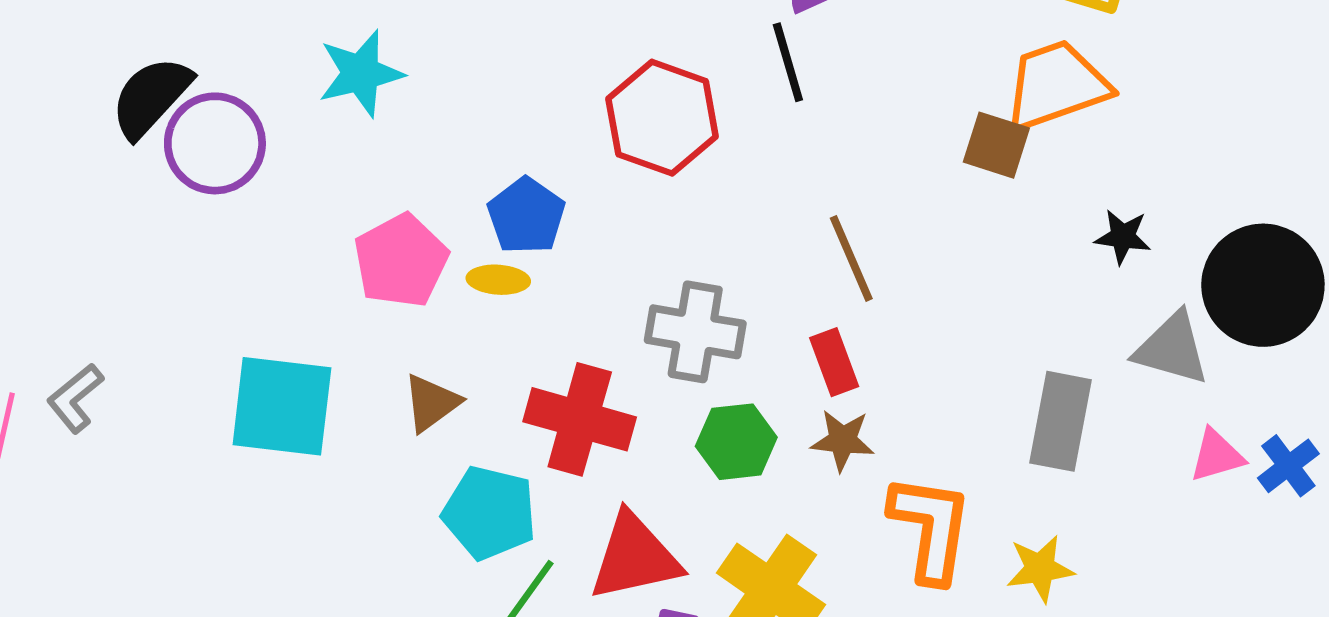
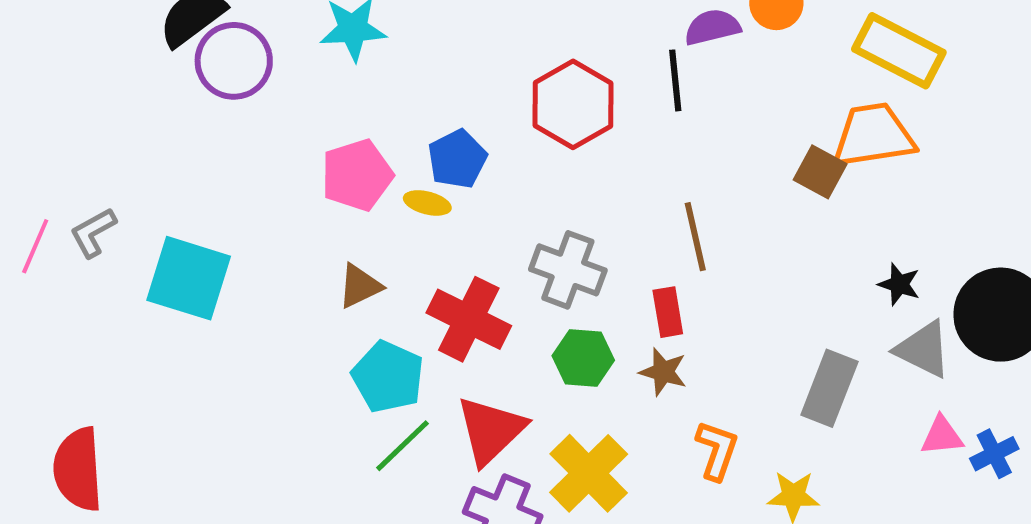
black star: (1123, 237) -> (899, 284), moved
cyan square: (282, 406) -> (189, 278), moved
orange L-shape: (931, 528) -> (717, 450), size x0.7
red triangle: (635, 557) -> (491, 430), turned -42

